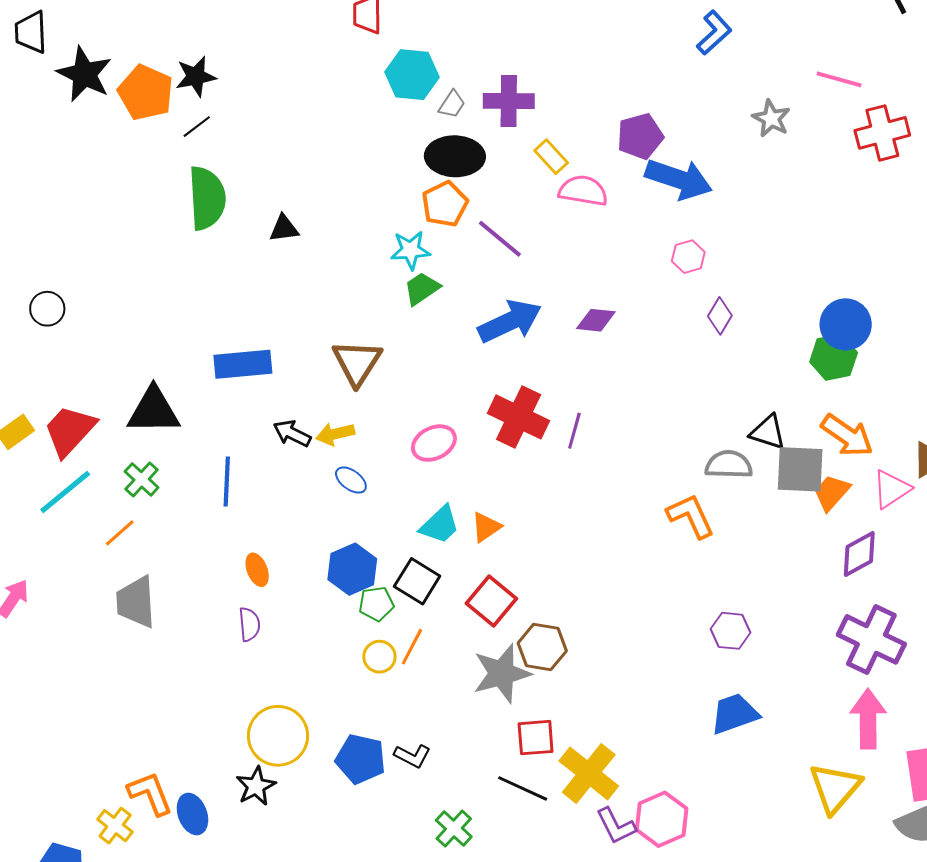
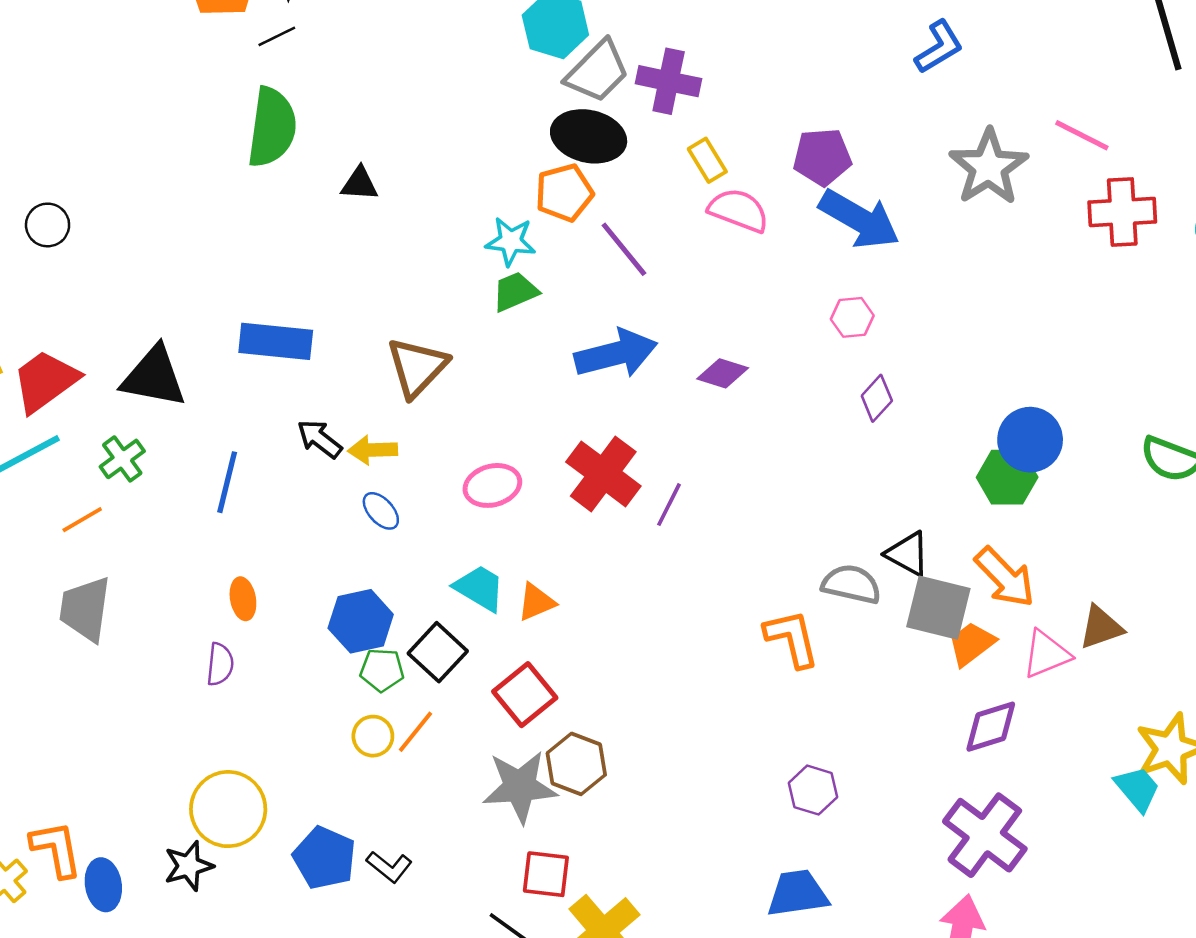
gray trapezoid: (452, 104) -> (597, 71), size x1.8
gray star: (771, 118) -> (989, 167), size x1.6
cyan trapezoid: (440, 525) -> (480, 588), turned -117

